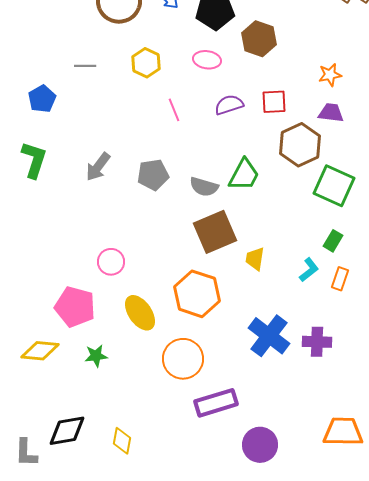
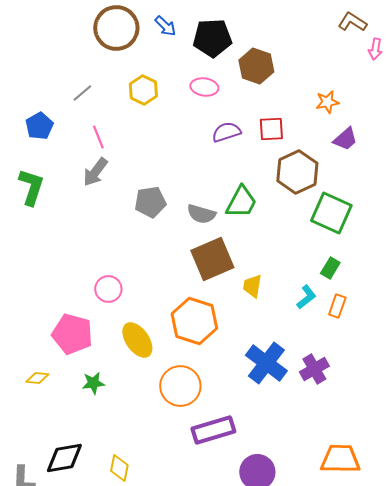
gray line: (85, 66) -> (82, 93), turned -40
pink line: (174, 110) -> (98, 137), moved
purple trapezoid: (331, 113) -> (345, 139), moved, turned 132
gray arrow: (98, 167) -> (95, 172), moved
purple cross: (317, 342) -> (314, 369), turned -32
yellow diamond: (40, 351) -> (37, 378), size x0.6

